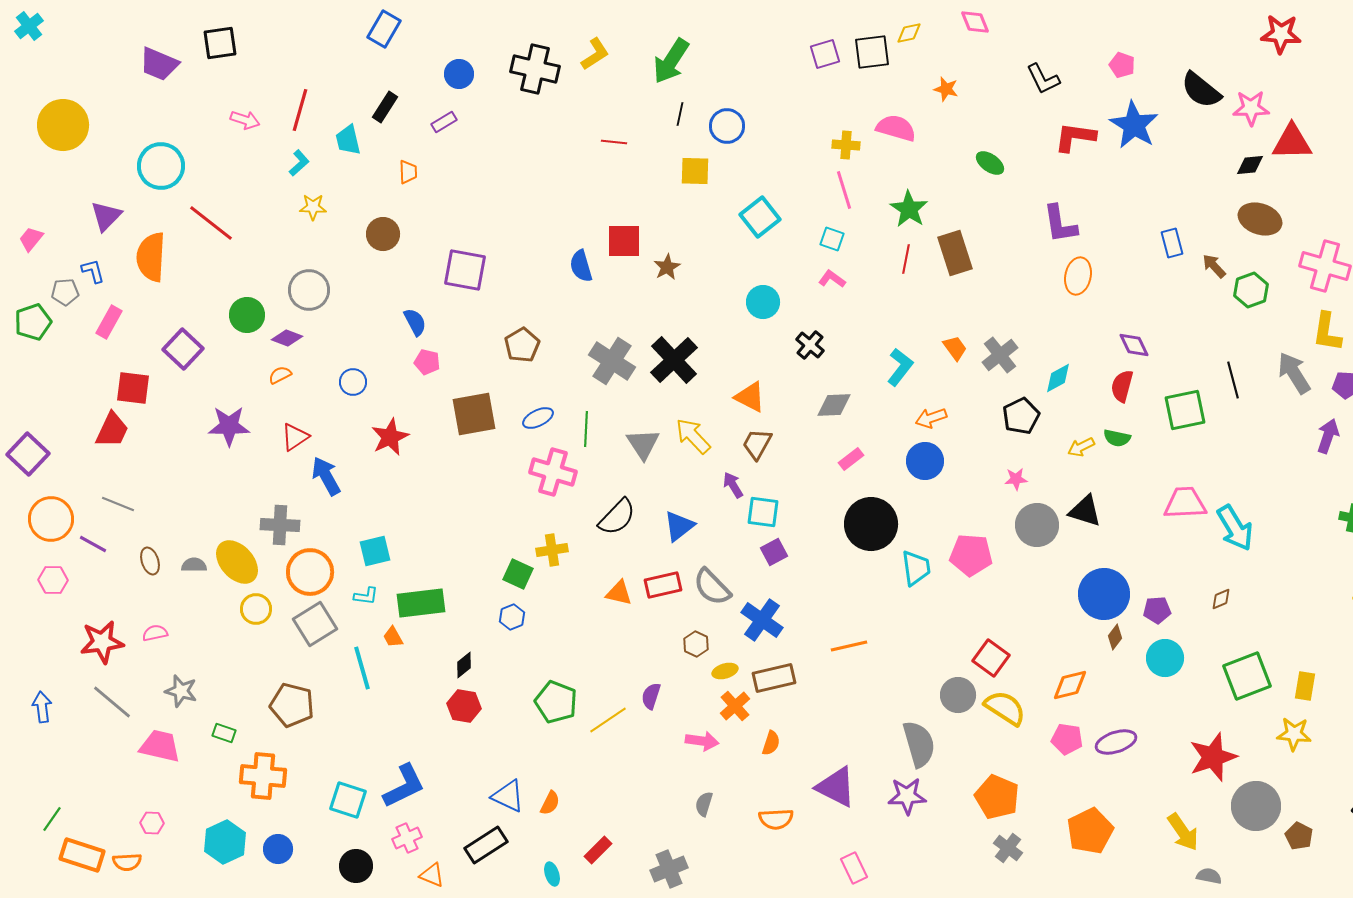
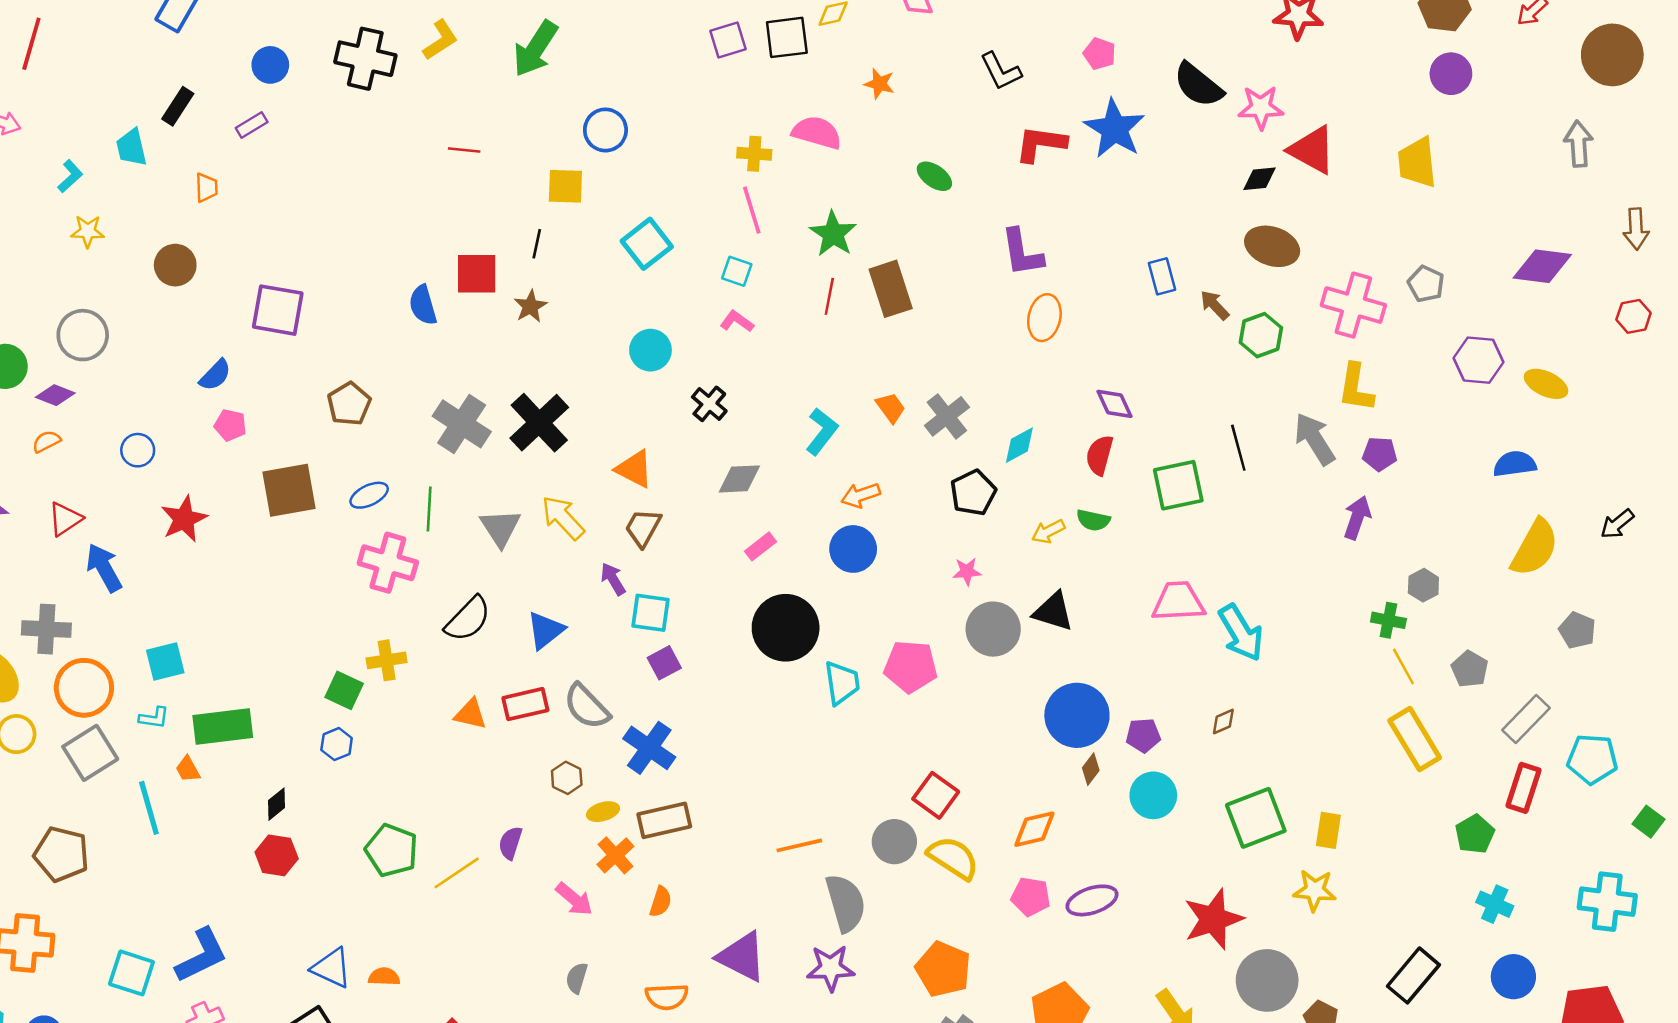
red line: (300, 110) -> (31, 44), moved
black line: (680, 114) -> (537, 244), moved
red triangle: (1292, 142) -> (1312, 150), turned 30
blue semicircle: (415, 322) -> (215, 375), turned 72
orange line: (849, 646) -> (799, 845), moved
pink arrow: (702, 741) -> (574, 899), turned 32
orange semicircle: (550, 803) -> (384, 977), turned -115

